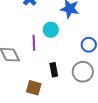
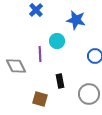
gray circle: (83, 72) -> (89, 94), moved

